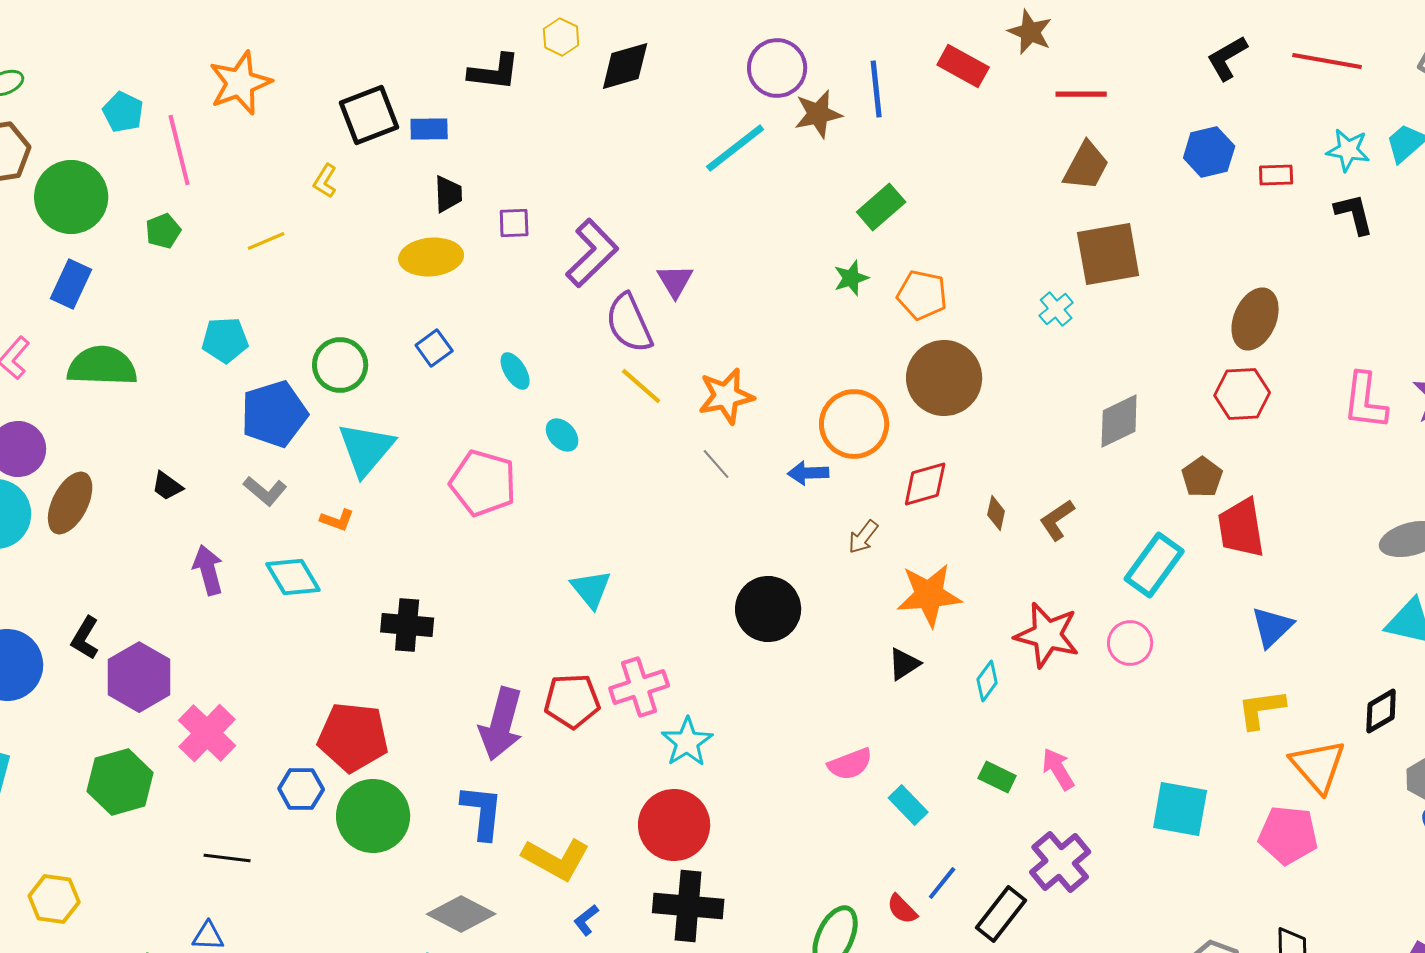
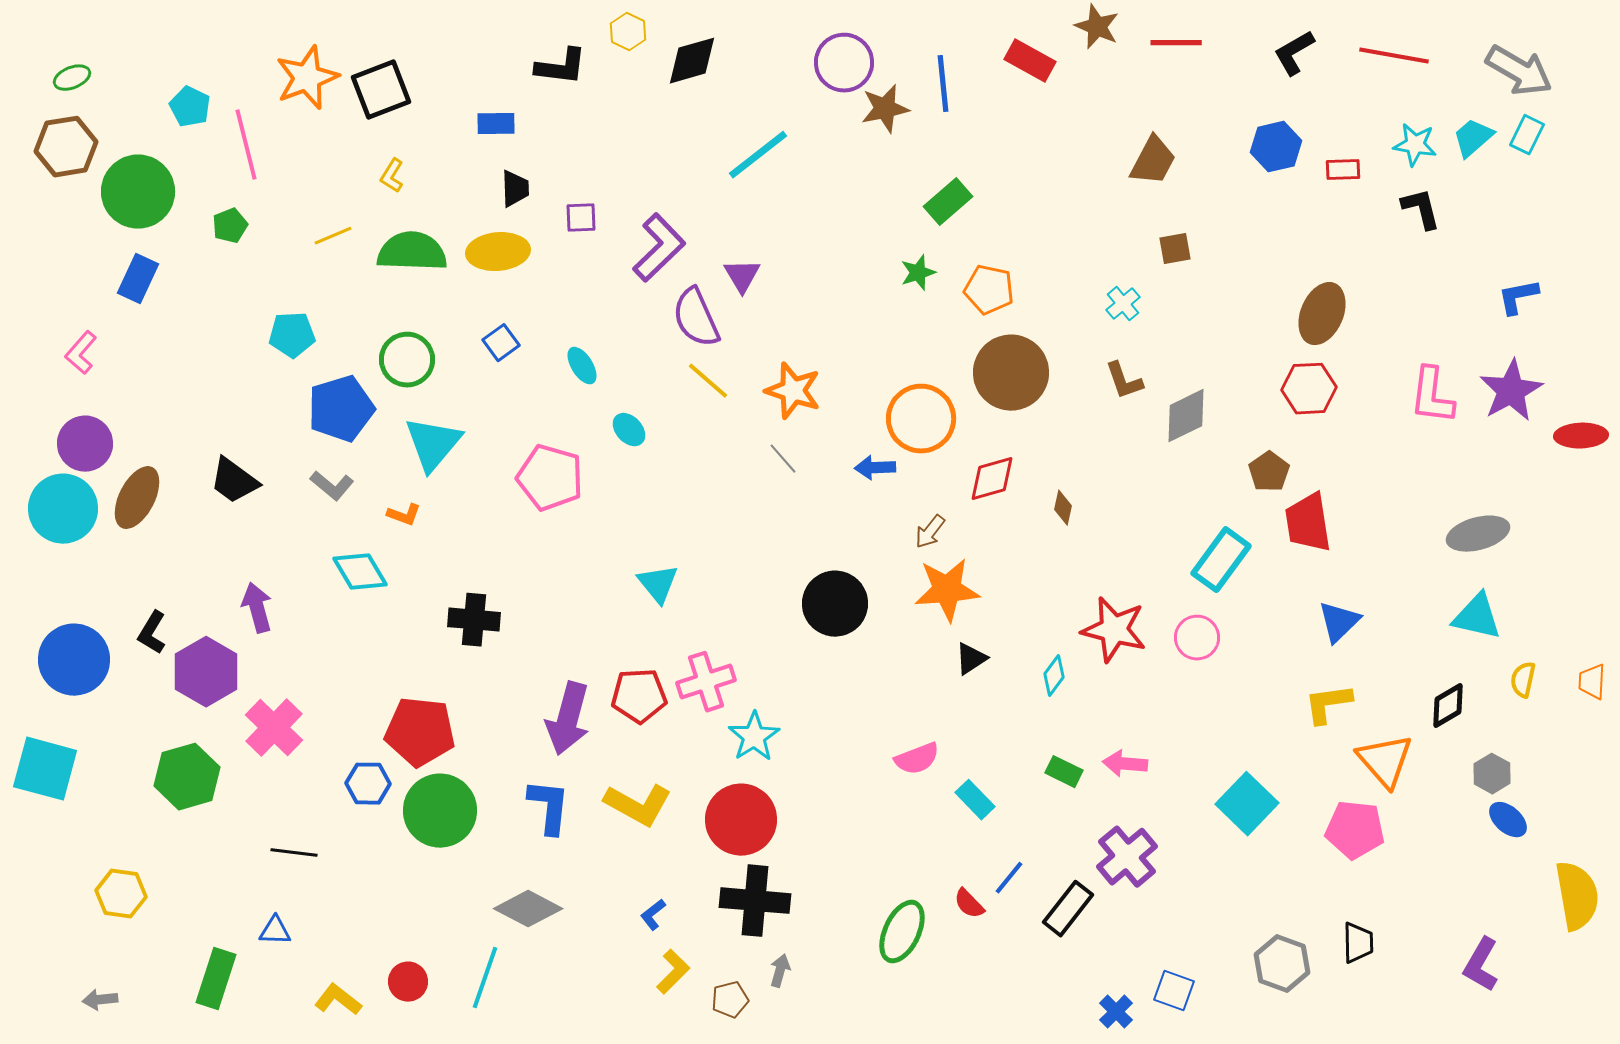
red line: (1081, 94) -> (1176, 43), moved
black square: (369, 115) -> (381, 90), moved
cyan line: (735, 148) -> (758, 155), moved
brown square: (1108, 254) -> (1175, 249), size x0.5
green semicircle: (102, 366) -> (412, 252), moved
orange star: (726, 396) -> (793, 391), turned 30
black trapezoid: (167, 486) -> (234, 481), size x1.6
brown L-shape: (1057, 520) -> (1124, 381), moved, turned -75
purple arrow: (208, 570) -> (257, 608), moved
orange star: (929, 595) -> (947, 590), moved
pink arrow: (1058, 769) -> (1125, 764), turned -54
cyan square: (1180, 809) -> (1247, 804), turned 34
yellow L-shape: (556, 859) -> (638, 805), moved

